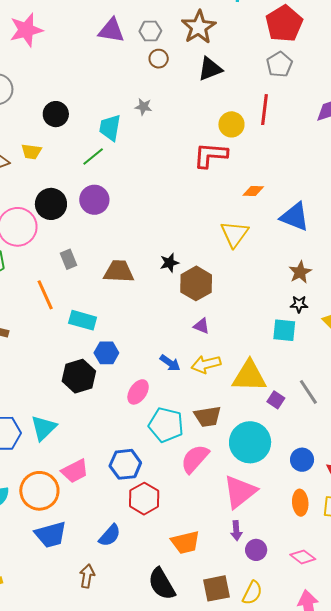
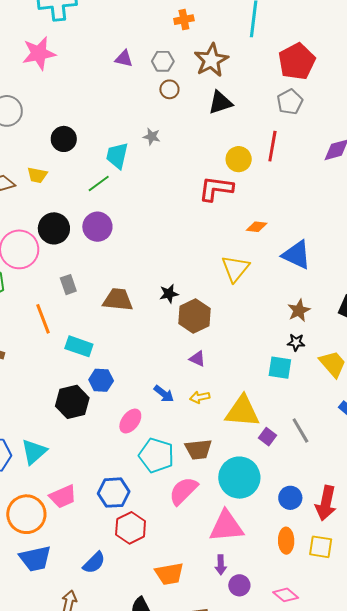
purple triangle: (111, 30) -> (124, 59), size x0.7
yellow arrow: (206, 364) -> (200, 397), size x0.7
pink triangle: (240, 492) -> (226, 526), turned 30

